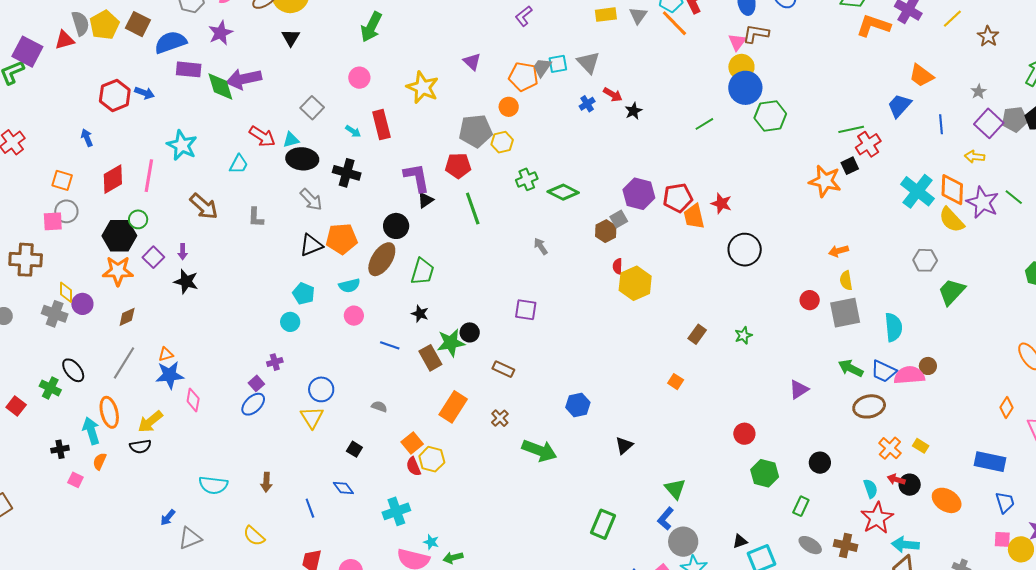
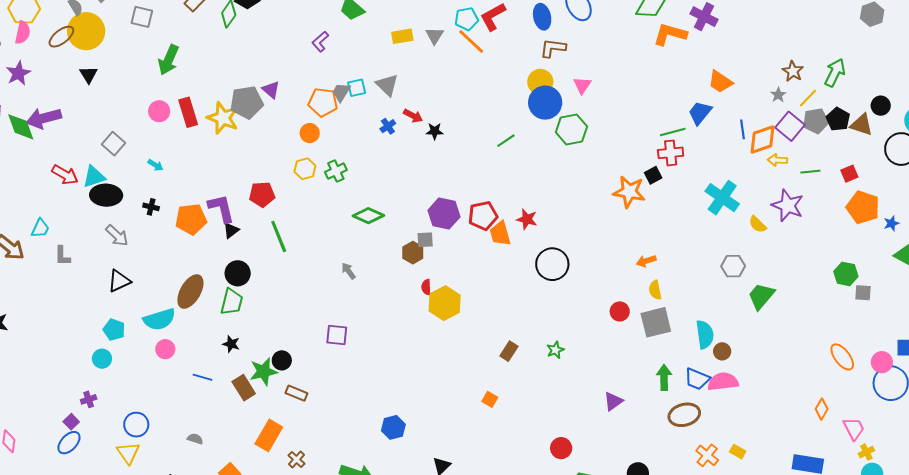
yellow line: (952, 19) -> (808, 98), moved
brown star: (988, 36) -> (793, 71), moved
pink triangle: (737, 42) -> (582, 85), moved
black star: (633, 111) -> (435, 131), turned 30
red rectangle: (381, 125) -> (188, 112), moved
green line: (851, 129) -> (673, 132), moved
gray pentagon: (476, 131) -> (247, 102), moved
cyan triangle: (291, 140) -> (94, 177), size x1.4
red cross: (868, 144) -> (671, 153), turned 30
cyan trapezoid: (239, 164) -> (40, 228), moved
black cross: (347, 173) -> (151, 207), size x0.6
green cross: (527, 179) -> (336, 171), moved
orange diamond: (952, 190) -> (762, 139), moved, turned 72
green line: (1014, 197) -> (810, 172), moved, turned -42
gray square: (619, 219) -> (425, 240), turned 30
yellow semicircle: (952, 220) -> (758, 224), size x0.7
black circle: (396, 226) -> (238, 273), moved
orange pentagon: (341, 239) -> (191, 219), moved
cyan semicircle: (349, 286) -> (159, 319), size x1.5
brown circle: (928, 366) -> (722, 351), moved
green arrow: (851, 368) -> (664, 377), turned 65
brown rectangle: (503, 369) -> (296, 393), moved
brown cross: (500, 418) -> (296, 459), moved

